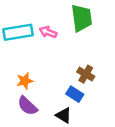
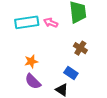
brown cross: (86, 74) -> (80, 48), moved

